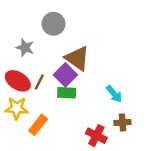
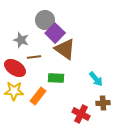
purple square: (65, 75) -> (55, 33), moved
brown line: (39, 82) -> (34, 57), moved, turned 56
orange rectangle: (38, 125) -> (38, 96), moved

